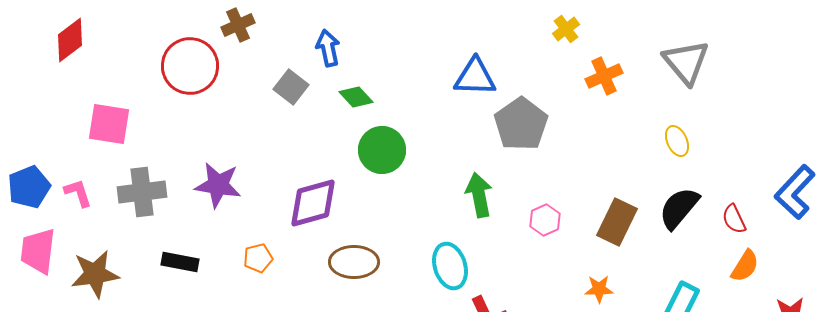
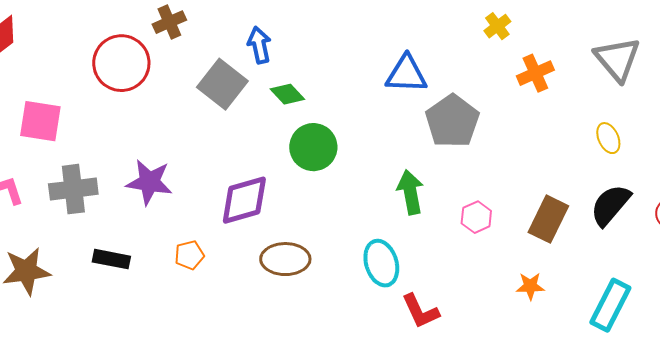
gray square: (291, 87) -> (222, 84), size x1.4

